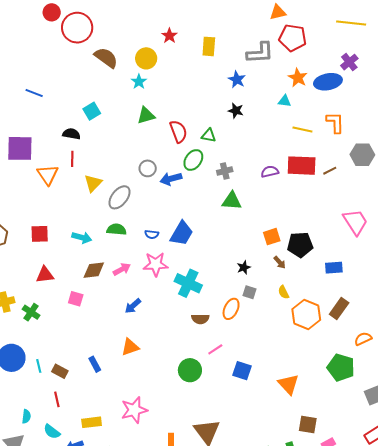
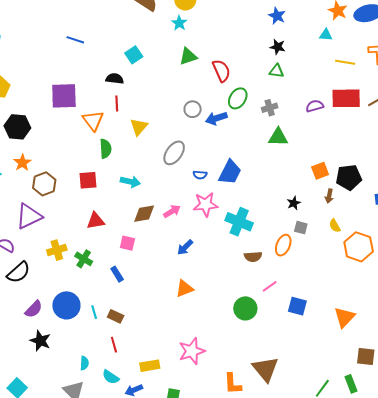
green triangle: (209, 136) -> (277, 71), moved
gray ellipse: (119, 197) -> (174, 153), moved
green semicircle: (116, 229) -> (106, 149), moved, turned 84
brown arrow: (280, 262) -> (329, 196), turned 56
blue rectangle: (95, 364) -> (117, 274), moved
orange triangle: (288, 384) -> (344, 317), turned 30

